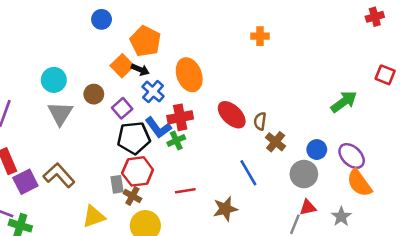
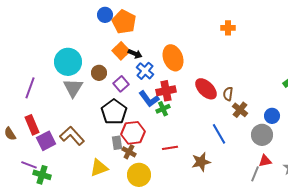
orange pentagon: (145, 41) -> (124, 22), moved
cyan circle: (54, 80) -> (68, 62), size x1.4
black pentagon: (134, 138) -> (114, 112), moved, turned -30

